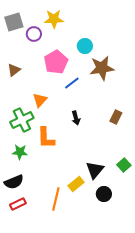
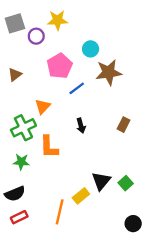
green square: (124, 165) -> (126, 183), moved
black circle: (104, 194) -> (133, 224), moved

